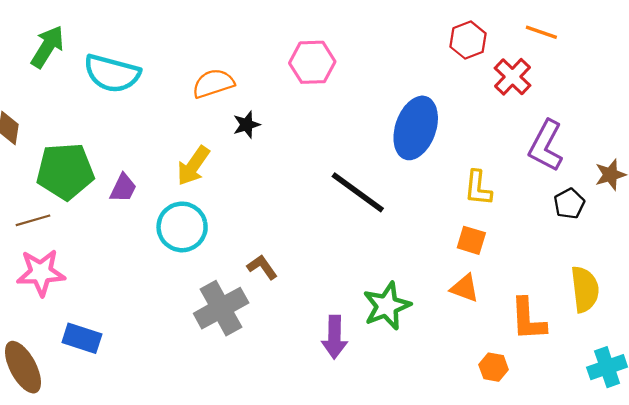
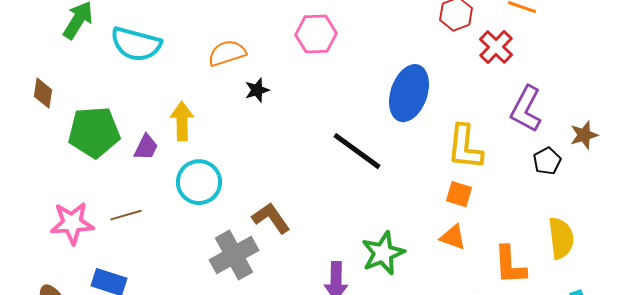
yellow arrow: (193, 166) -> (182, 121), moved, turned 144
yellow L-shape: (478, 188) -> (465, 147), size x1.4
brown line: (33, 220) -> (126, 215), moved
brown L-shape: (262, 267) -> (271, 218), size x1.4

